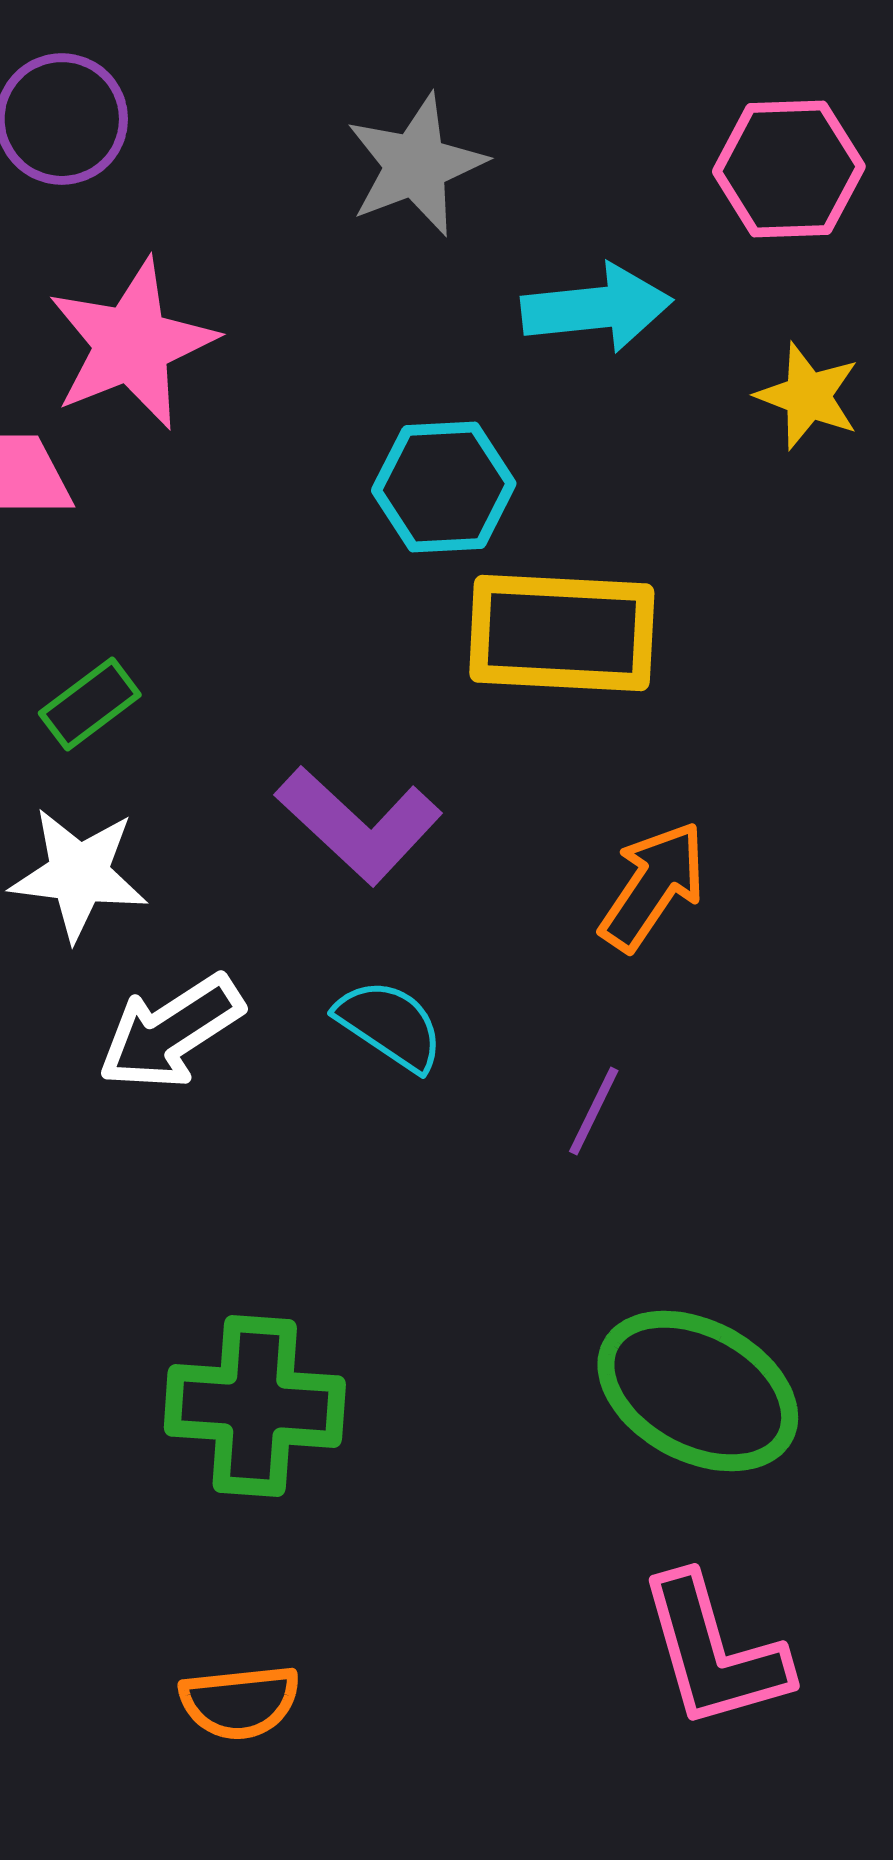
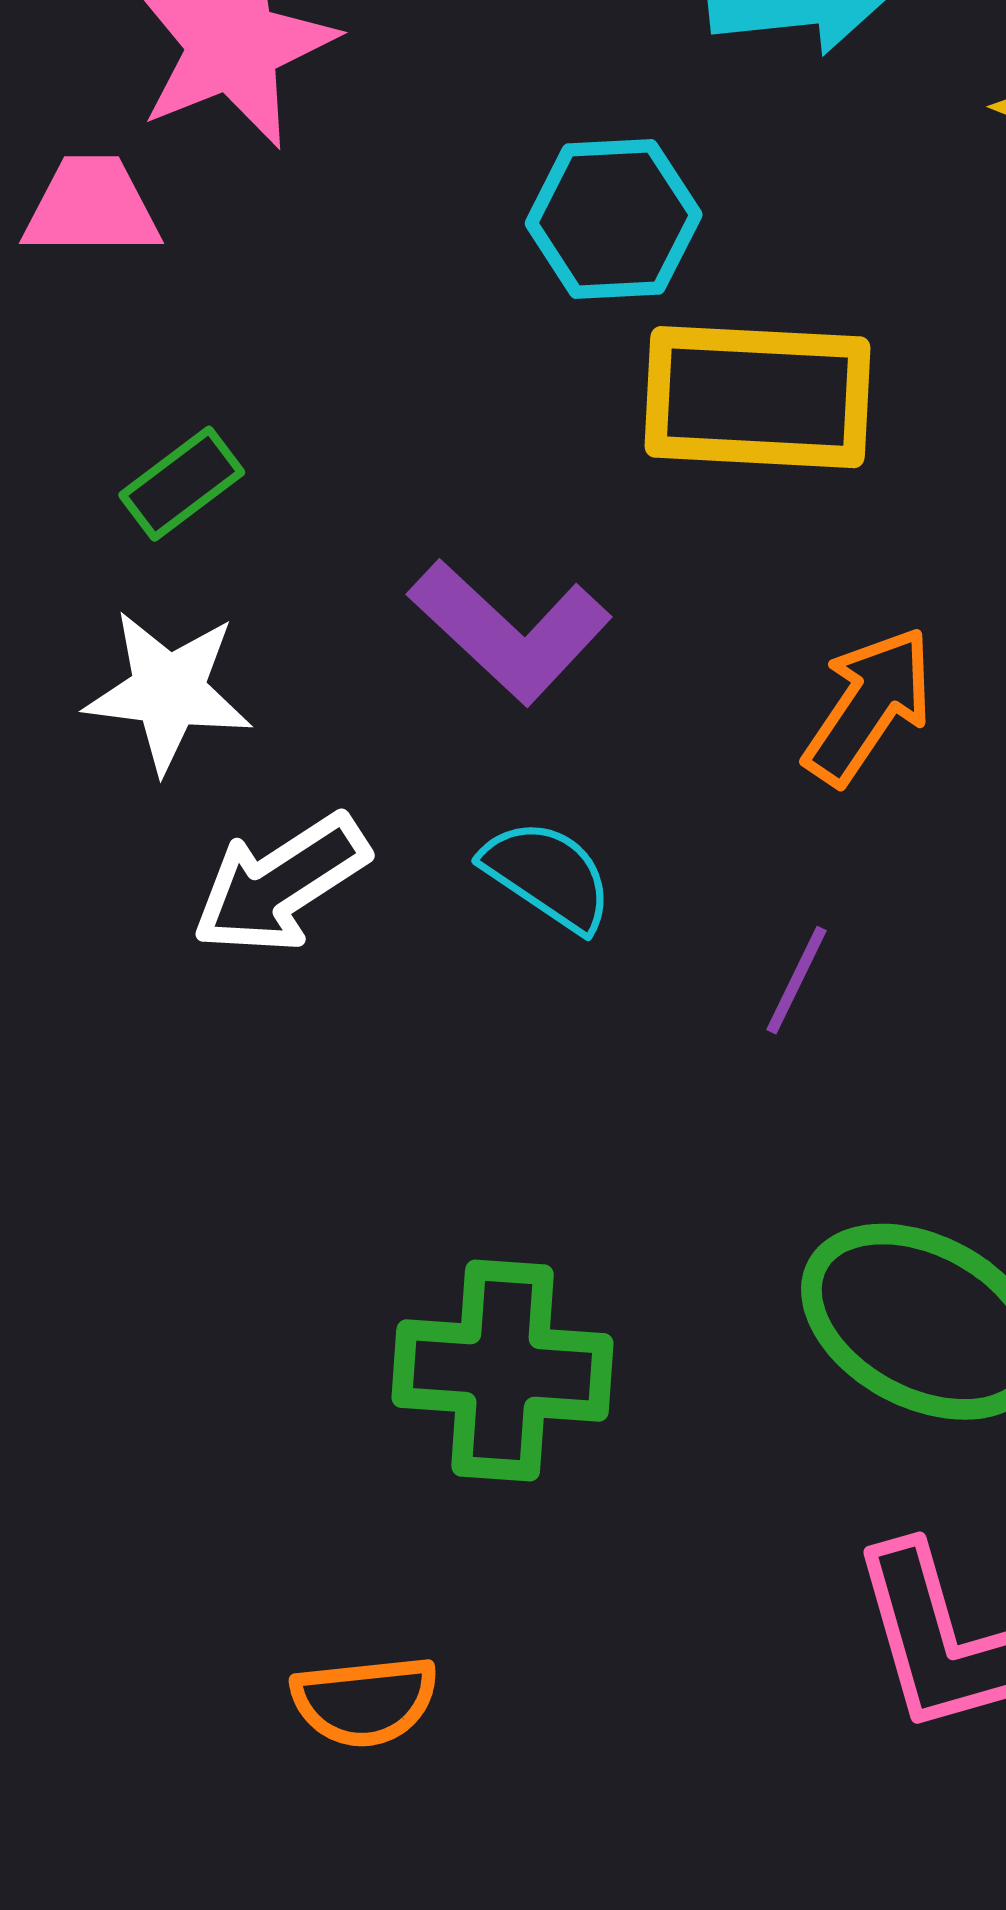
green cross: (255, 1406) -> (503, 1370), moved

